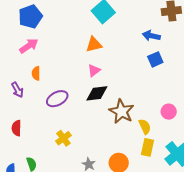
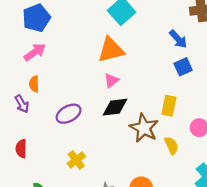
blue arrow: (151, 36) -> (178, 39), turned -144
orange triangle: (94, 44) -> (111, 50), size x1.4
orange semicircle: (36, 73) -> (34, 84), moved
yellow rectangle: (148, 147) -> (169, 106), moved

